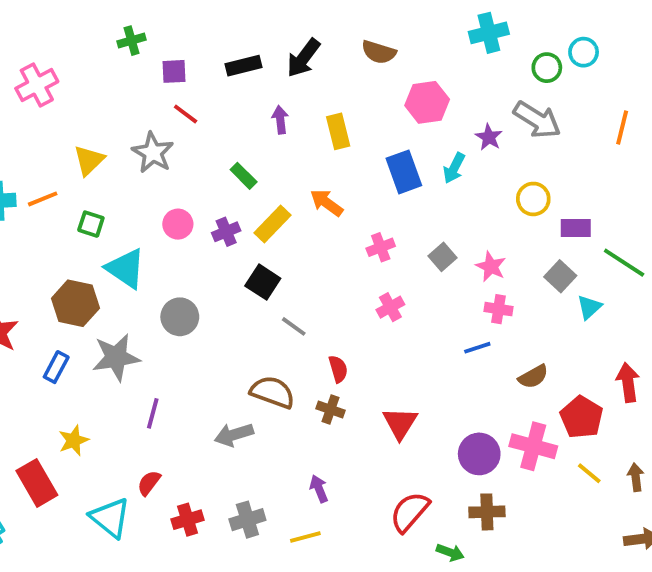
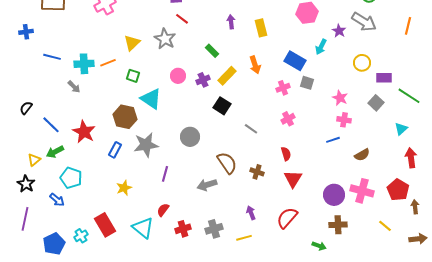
blue rectangle: (404, 172) -> (295, 61), moved, turned -40
orange arrow: (327, 203) -> (255, 65), turned -144
gray square: (443, 257) -> (307, 83), moved, turned -32
cyan triangle: (589, 307) -> (401, 129), moved
gray circle: (180, 317) -> (190, 137), moved
gray line: (294, 326) -> (251, 129), moved
red semicircle: (338, 369) -> (286, 154), moved
brown semicircle: (273, 392) -> (227, 163), turned 35
red pentagon: (582, 417) -> (398, 190), moved
yellow line: (589, 473) -> (385, 226), moved
red rectangle: (37, 483) -> (105, 225), moved
red semicircle: (410, 512) -> (287, 218), moved

